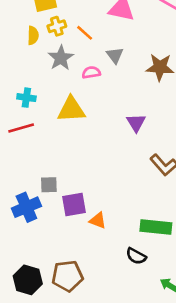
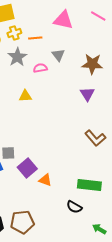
orange line: (85, 33) -> (35, 38), turned -48
yellow triangle: (71, 109) -> (25, 96), size x0.6
purple triangle: (136, 123) -> (87, 94), moved
purple square: (74, 205) -> (27, 168), turned -30

